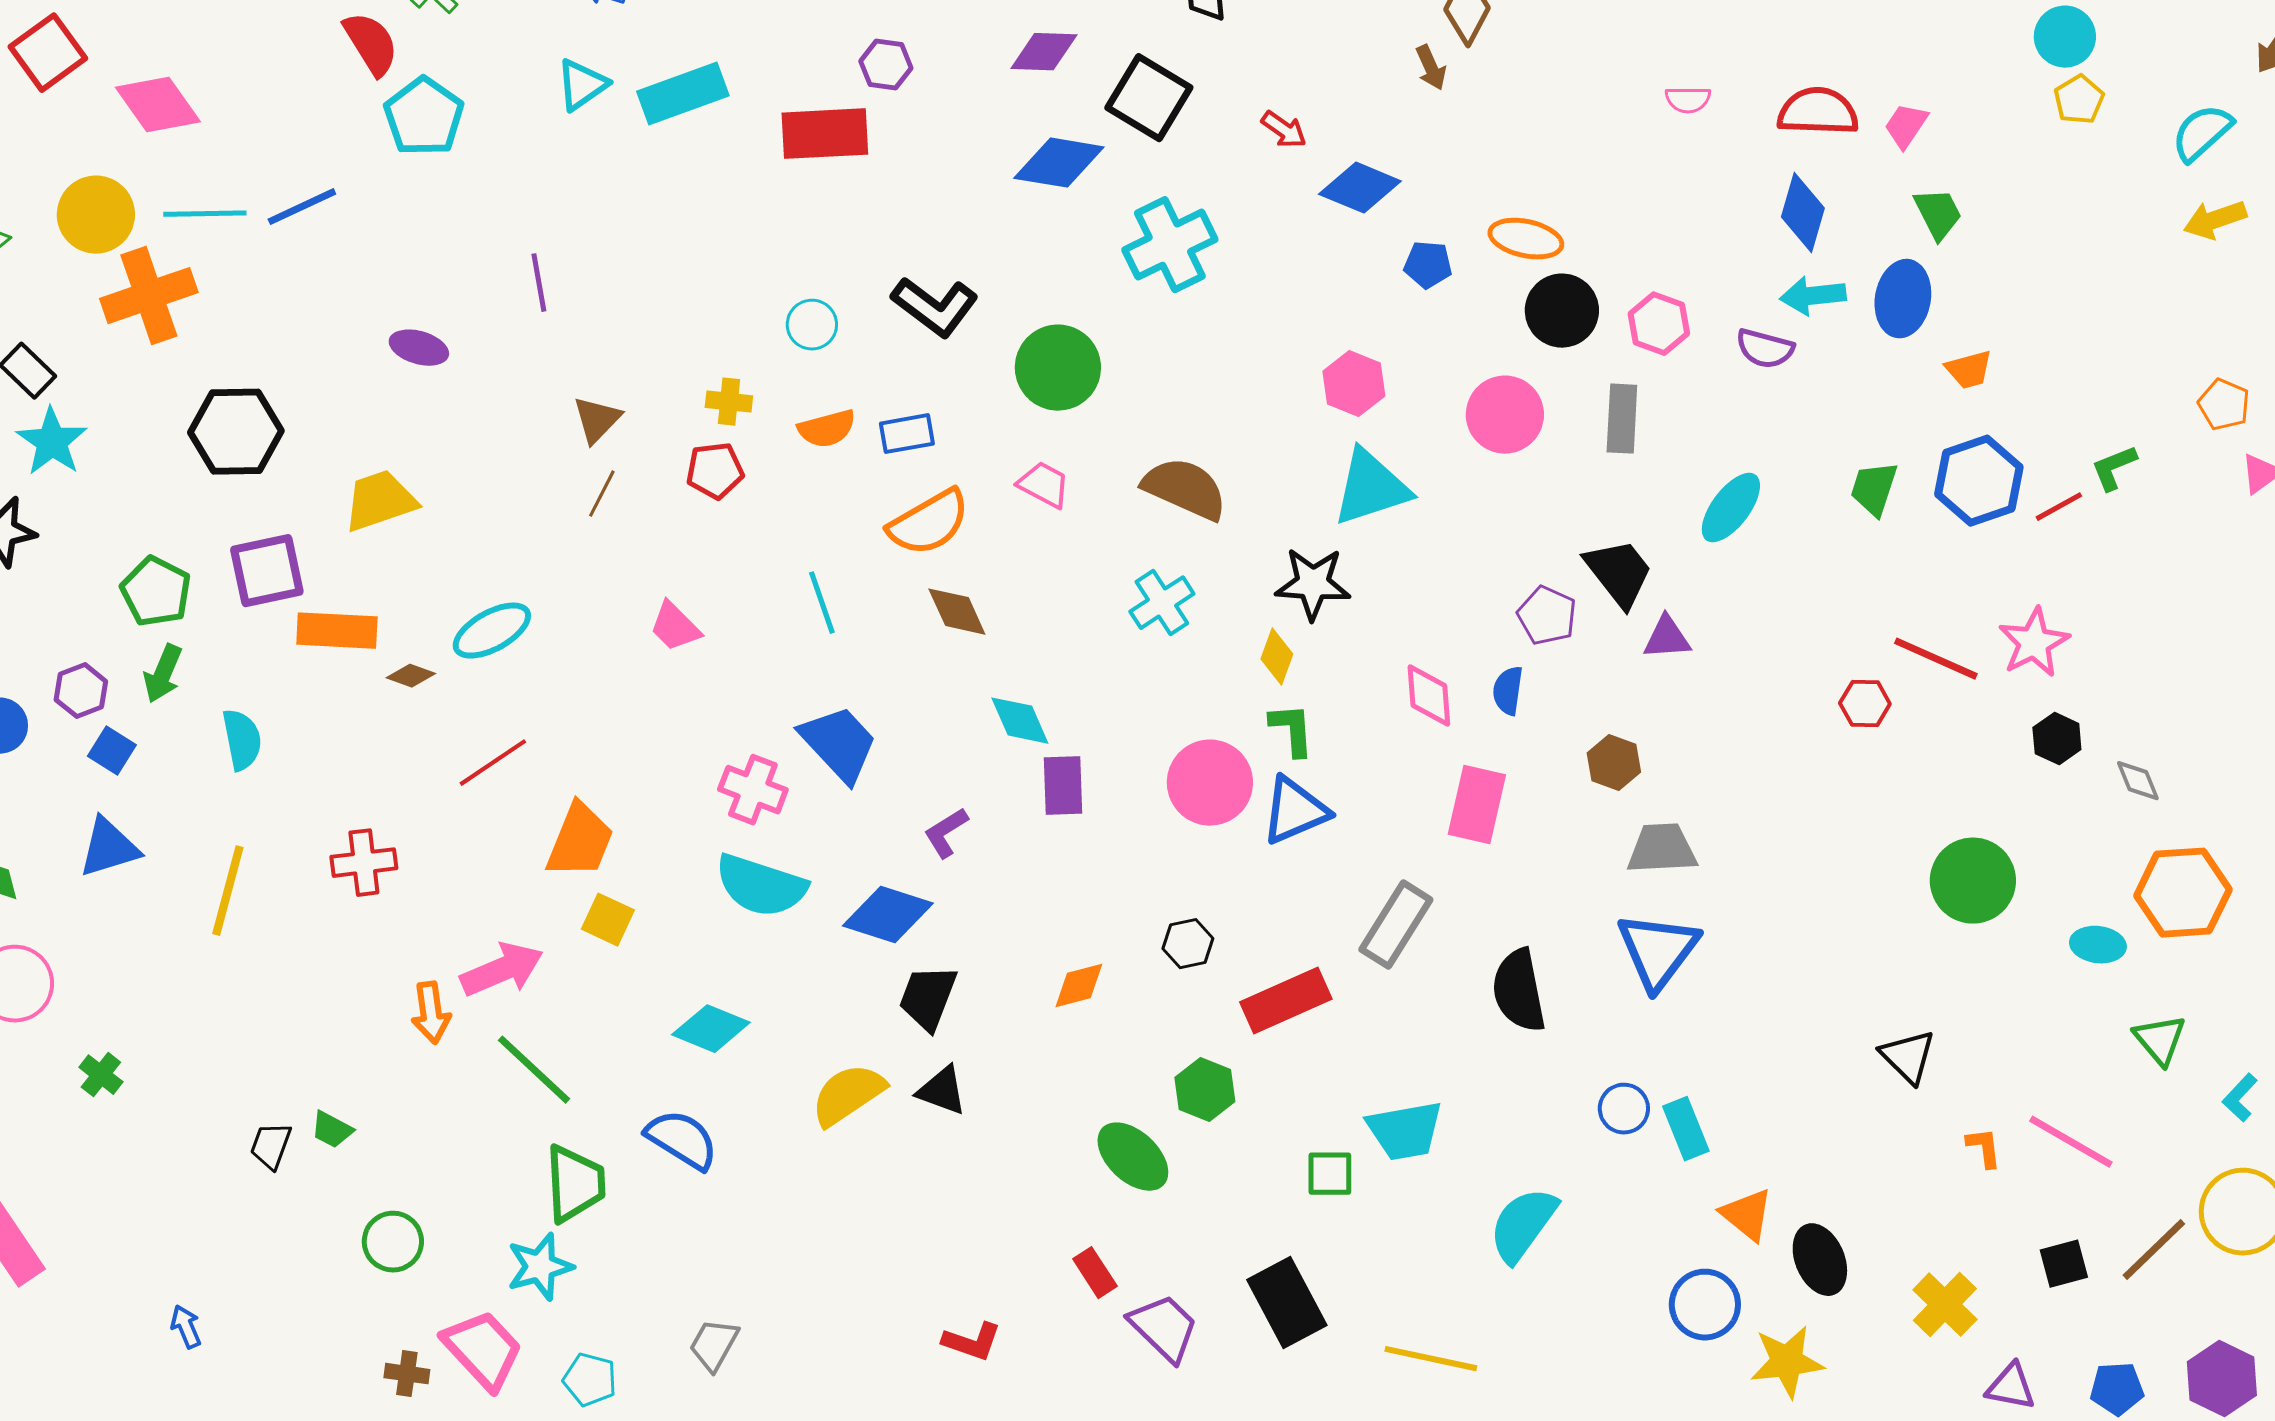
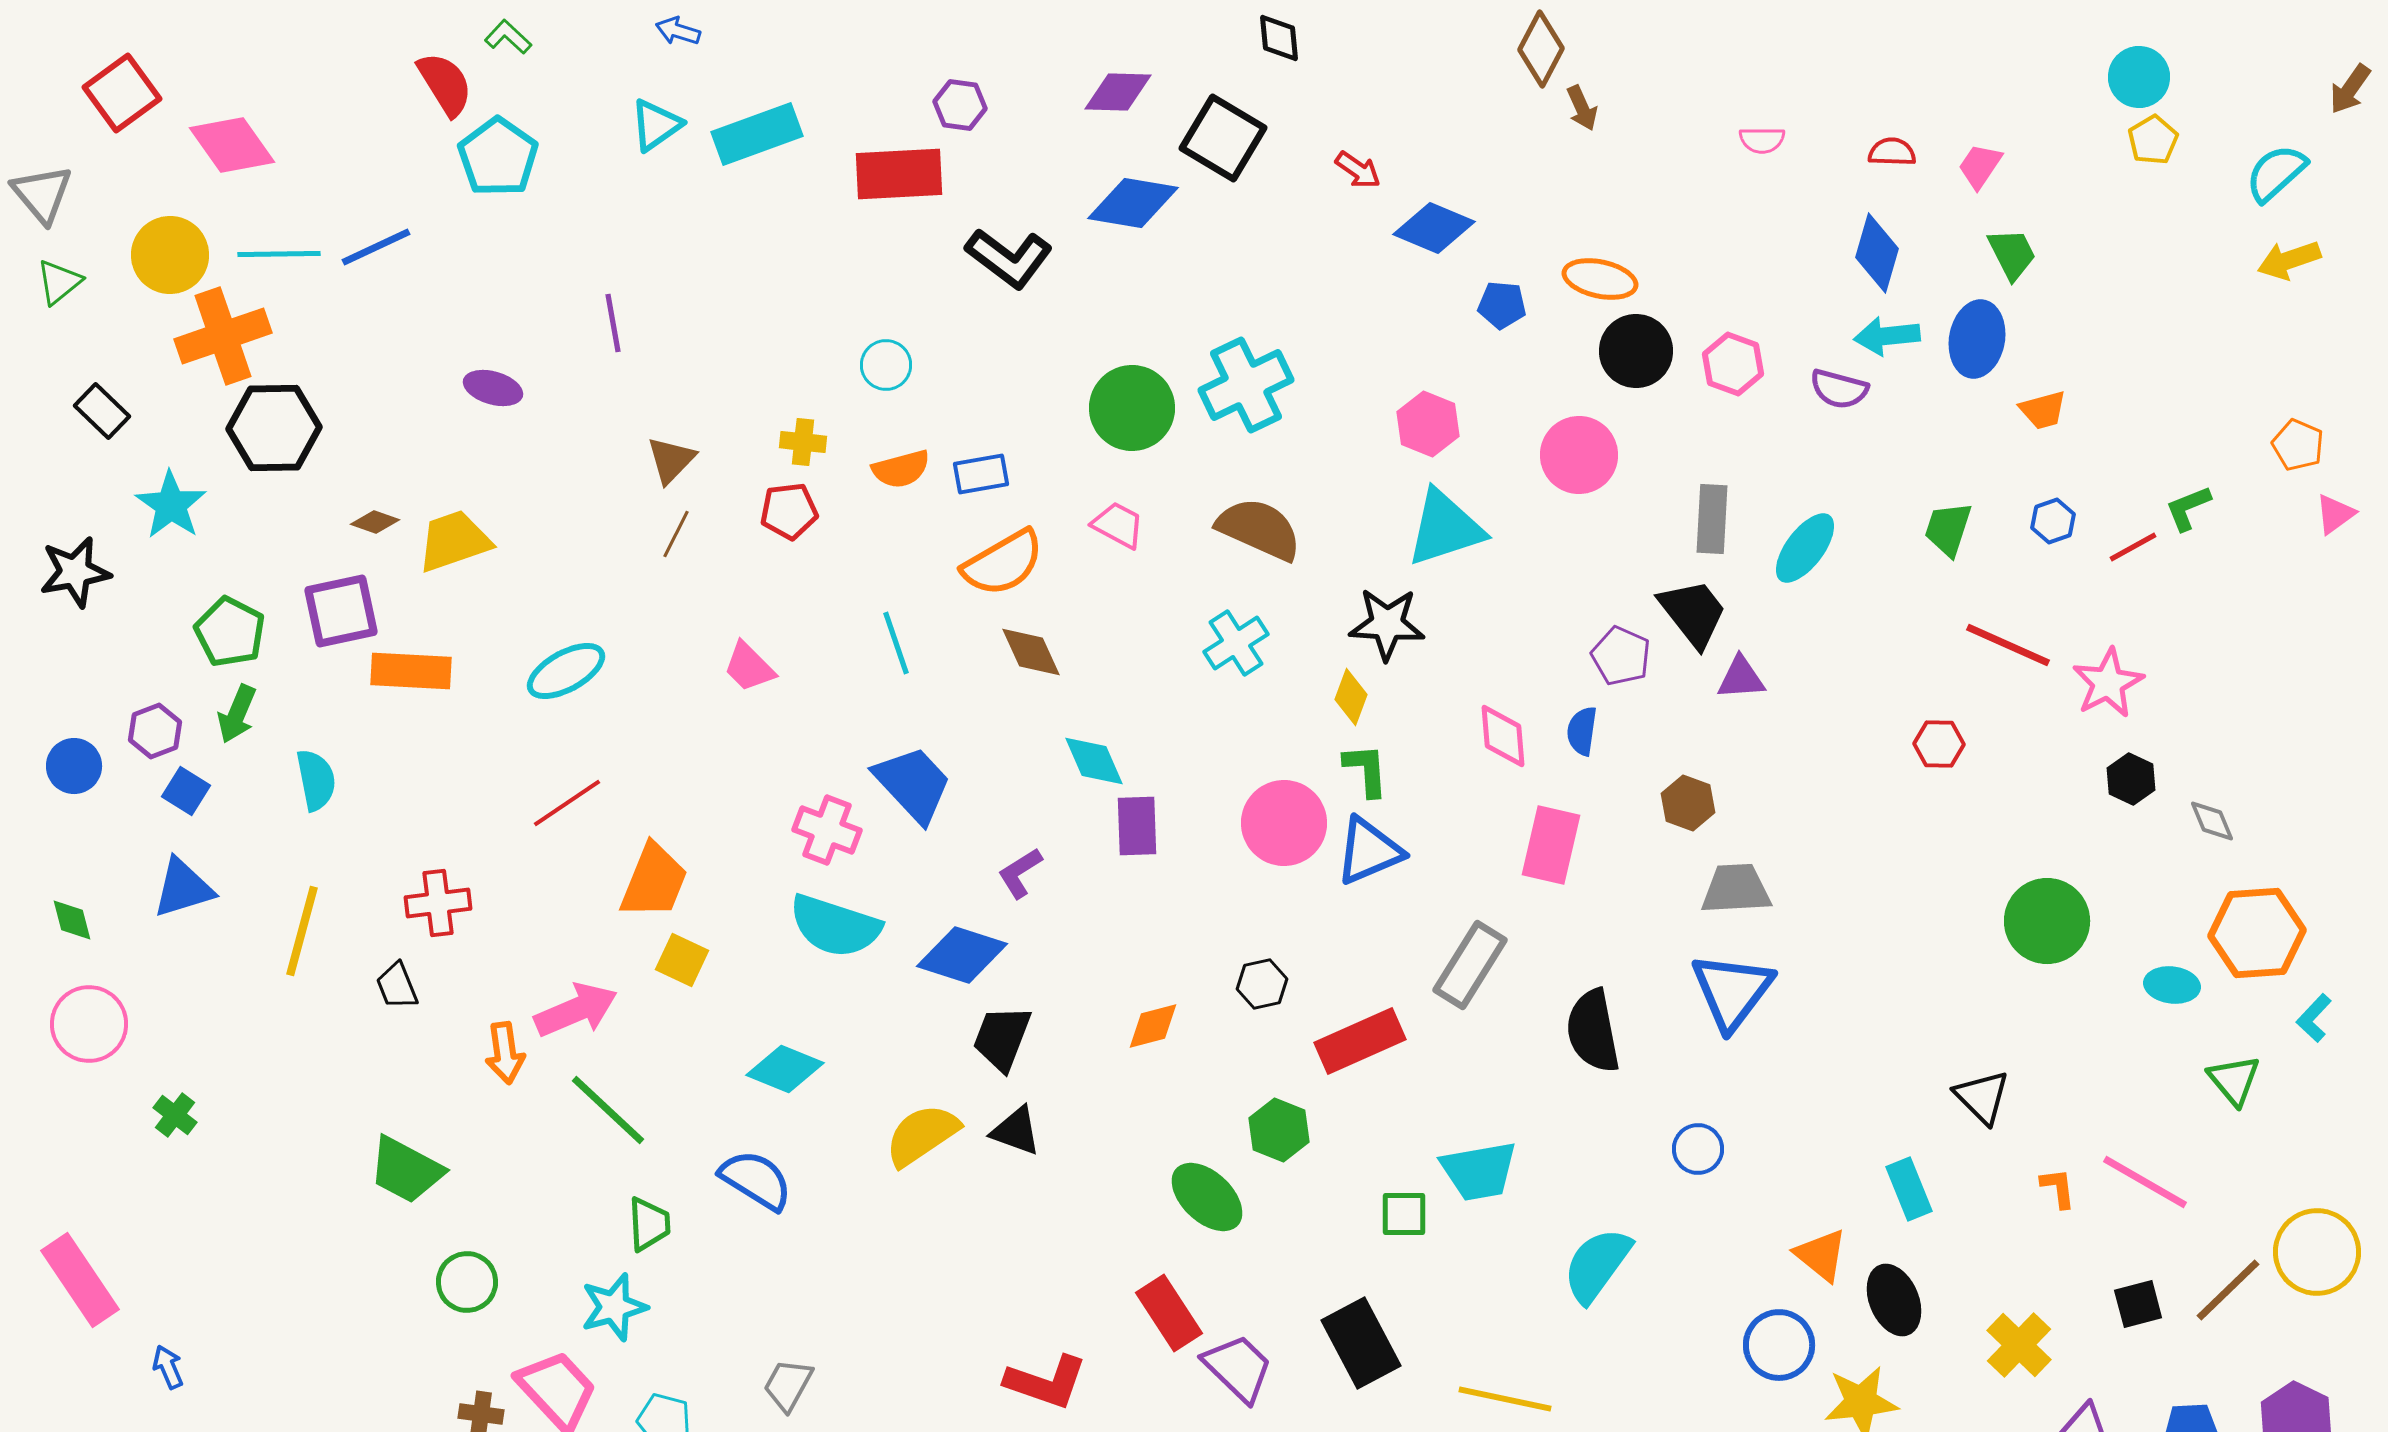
brown arrow: (1431, 68) -> (1582, 108), moved
red semicircle: (1818, 112) -> (1892, 152), size x0.6
cyan cross: (1170, 245) -> (1246, 385), moved
black L-shape: (935, 307) -> (1009, 258), moved
gray rectangle: (1622, 419) -> (1712, 519), moved
black hexagon: (236, 432) -> (274, 428), moved
cyan star: (52, 442) -> (171, 505), moved
blue hexagon: (1979, 481) -> (2053, 521), size x0.5
red line: (1936, 659) -> (2008, 645), moved
brown diamond: (411, 676) -> (375, 522), moved
cyan L-shape: (2240, 1098) -> (2314, 1018), moved
cyan rectangle: (1686, 1129) -> (1909, 1189), moved
green trapezoid: (332, 1130) -> (406, 1170), size x1.8
black trapezoid: (271, 1146) -> (397, 986), moved, turned -42
green trapezoid: (575, 1184) -> (649, 1224), size x0.7
red rectangle: (1095, 1273) -> (1169, 1313), size x1.5
blue arrow: (186, 1327) -> (168, 1367), moved
red L-shape: (972, 1342) -> (1046, 1382), size x1.4

